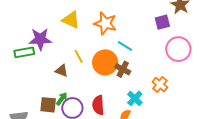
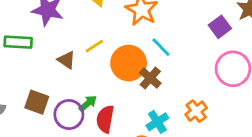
purple square: (162, 22) -> (220, 27), turned -35
green rectangle: (24, 52) -> (18, 42), moved
yellow line: (79, 56) -> (94, 46), turned 72
green arrow: (62, 99) -> (88, 103), moved

